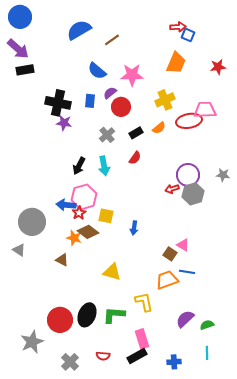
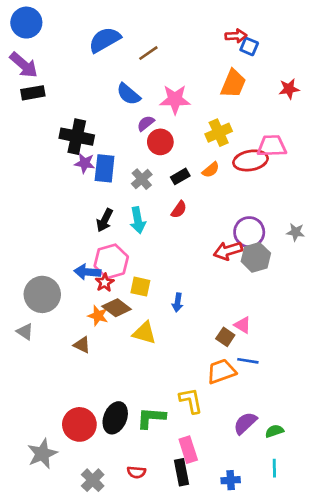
blue rectangle: (90, 101) -> (105, 168), moved, size x1.5
red arrow: (172, 189) -> (228, 251), size x1.5
yellow triangle: (112, 272) -> (144, 333), moved
black rectangle: (137, 356) -> (182, 472), turned -72

